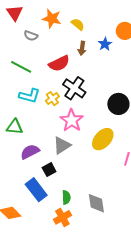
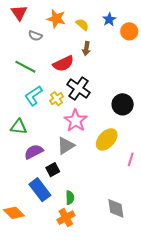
blue star: (105, 44) -> (109, 19), moved
cyan L-shape: (29, 96) -> (33, 96), turned 130
gray diamond: (96, 203) -> (116, 208), moved

